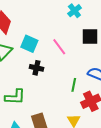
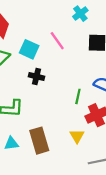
pink line: (59, 47) -> (57, 41), moved

